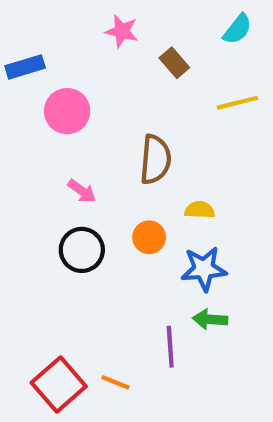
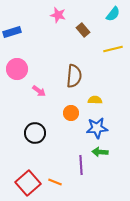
pink circle: (67, 111) -> (17, 69), moved
black circle: (82, 250) -> (35, 133), moved

